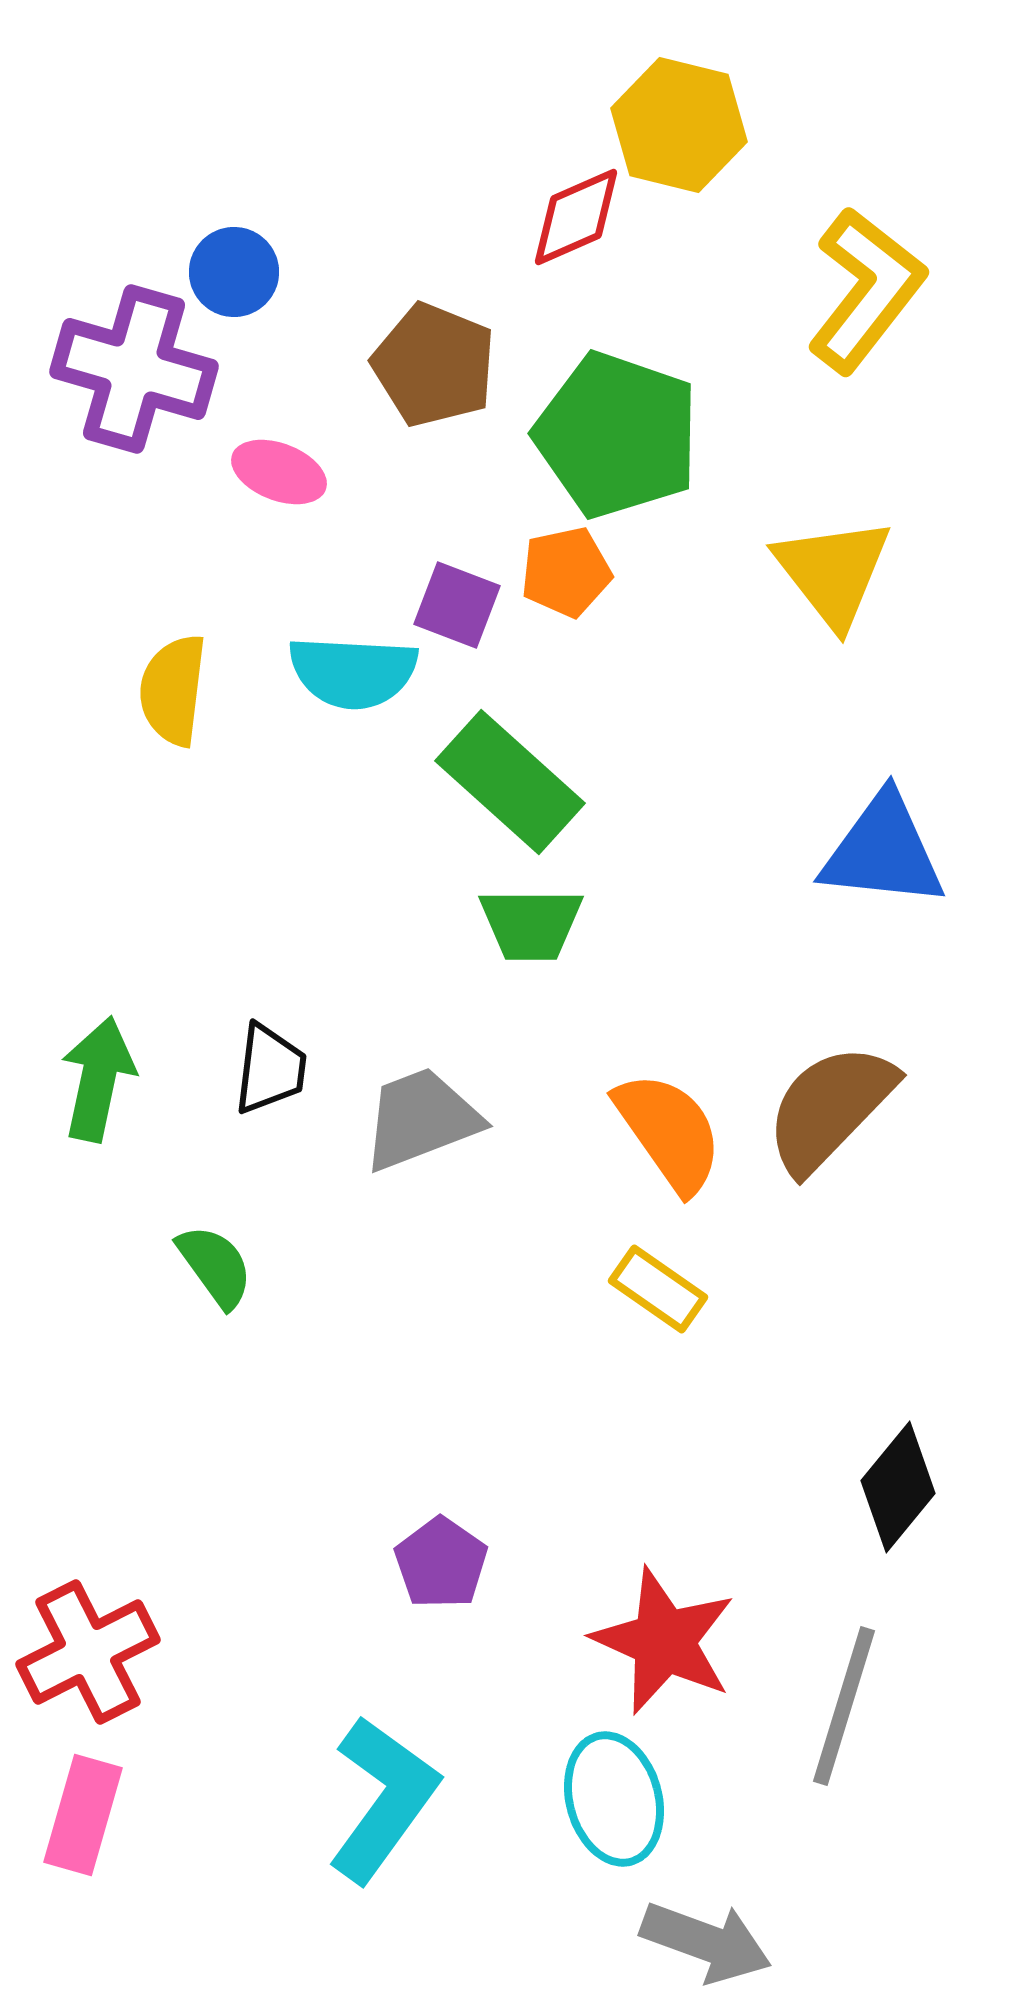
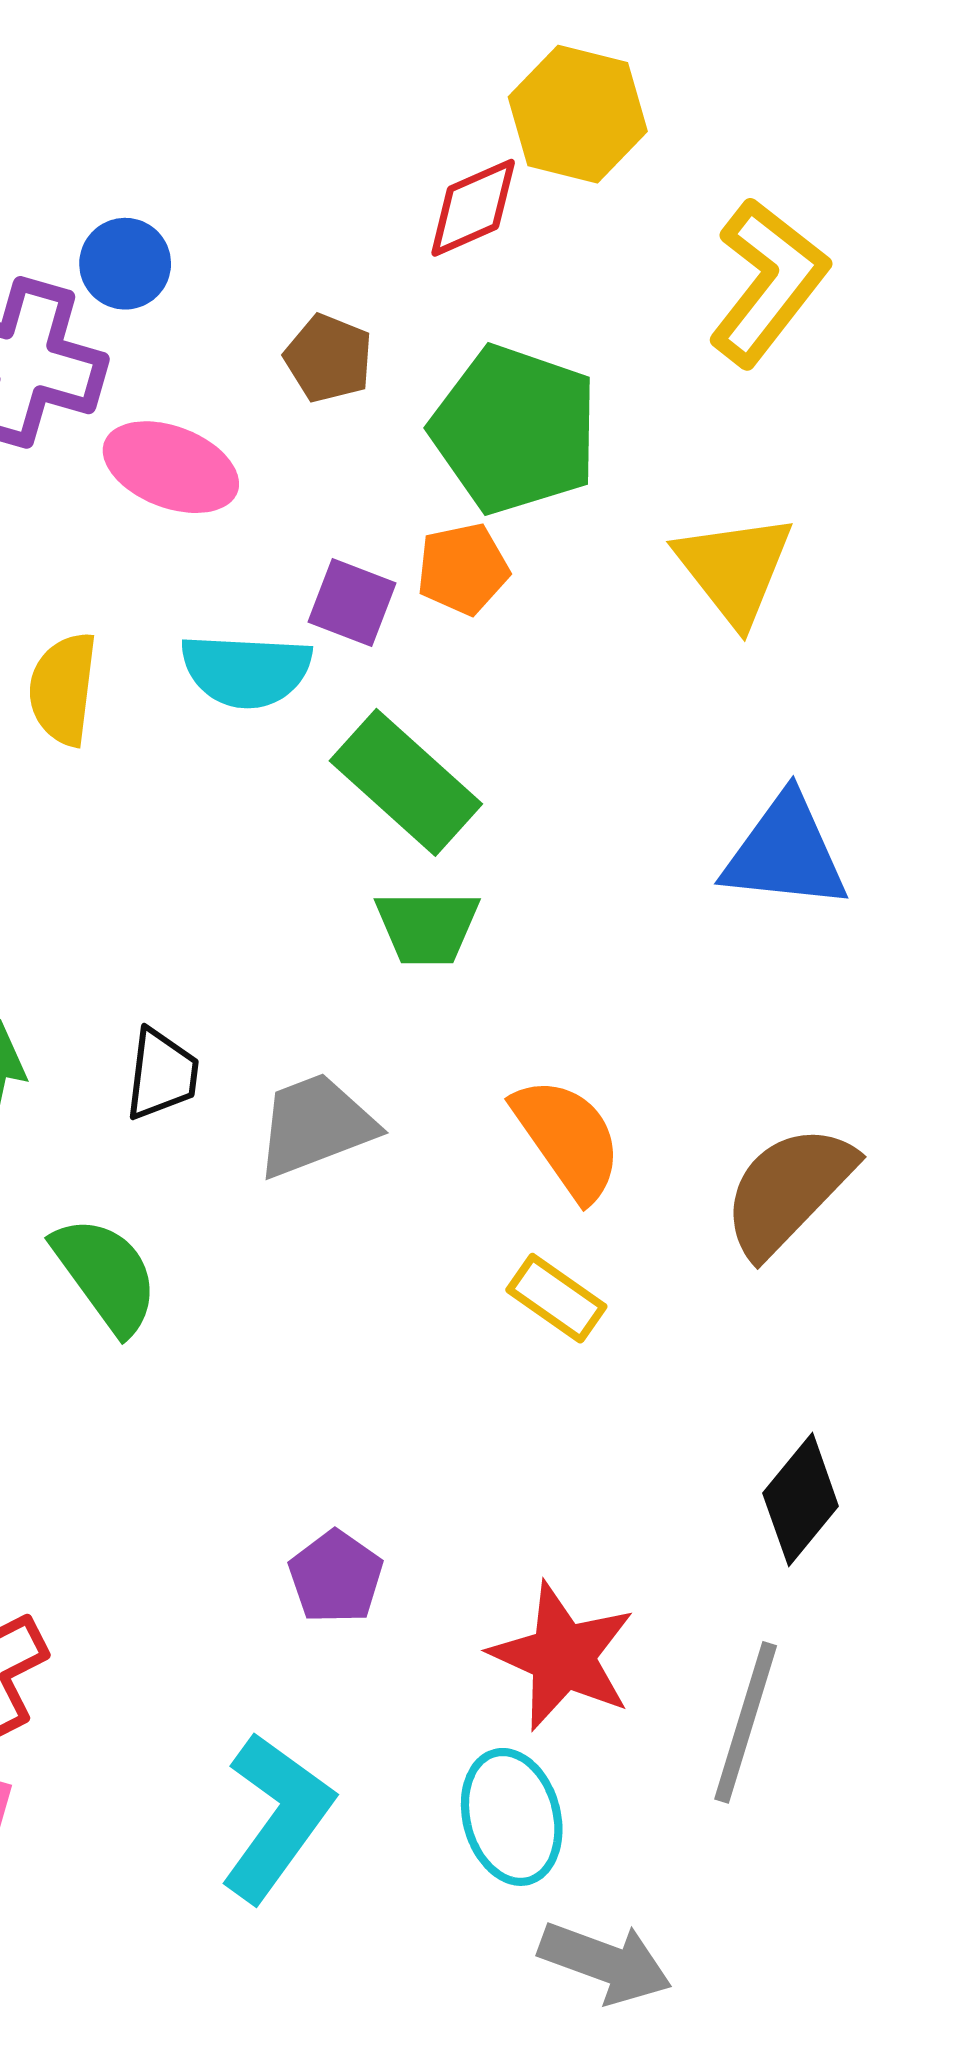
brown pentagon: (434, 365) -> (329, 358), size x0.7
pink ellipse: (279, 472) -> (171, 467), size x1.4
brown semicircle: (830, 1108) -> (788, 1190), moved
green semicircle: (215, 1266) -> (106, 1275), size x1.4

